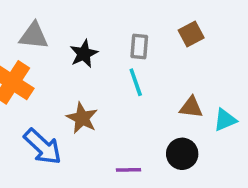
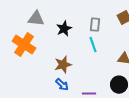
brown star: (82, 118) -> (63, 65), turned 30
blue arrow: (43, 147) -> (62, 85), moved, size x0.6

